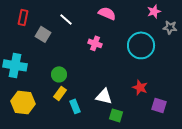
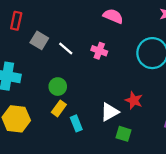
white line: (66, 19) -> (66, 48), moved
red star: (140, 87) -> (134, 100), moved
white triangle: (104, 96) -> (110, 112), turned -42

